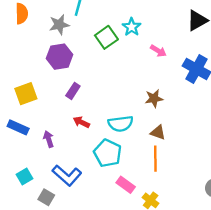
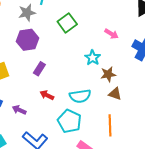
cyan star: (132, 27) -> (93, 58), moved
brown triangle: (158, 132) -> (115, 94), moved
purple arrow: (49, 139) -> (19, 110), turned -48

